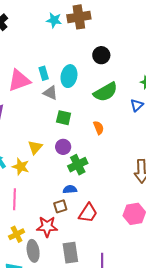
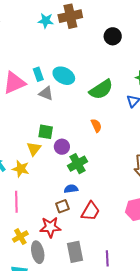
black circle: (101, 55) -> (113, 36), moved
cyan ellipse: (69, 76) -> (64, 76), turned -70
green square: (64, 118) -> (46, 132), moved

